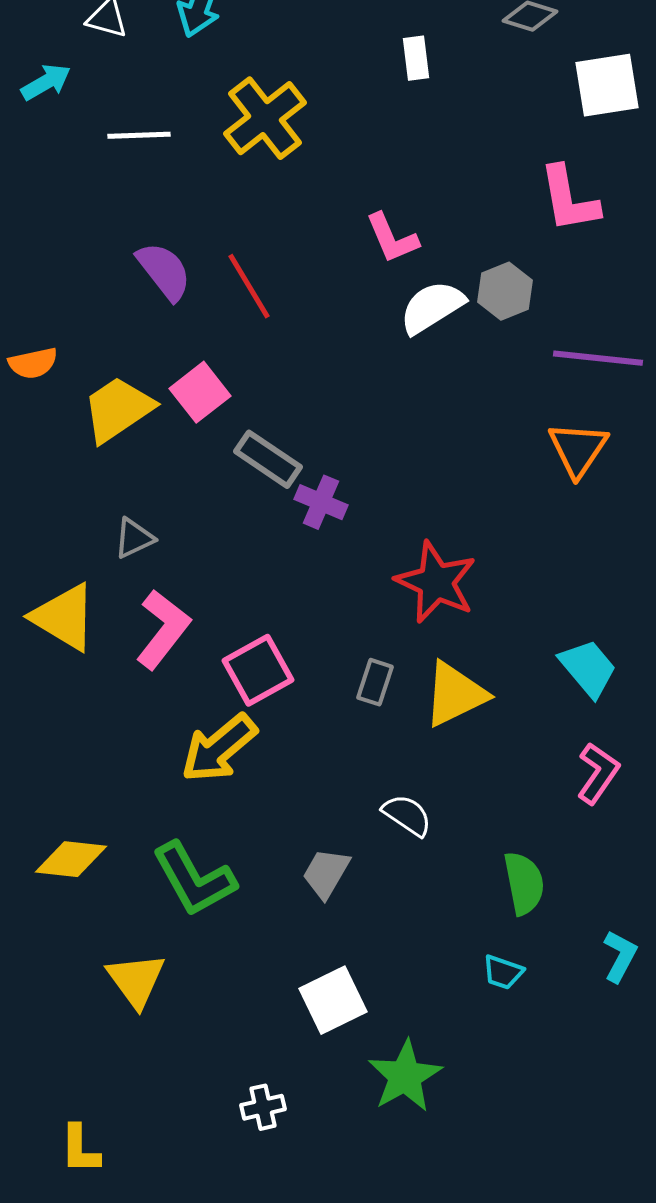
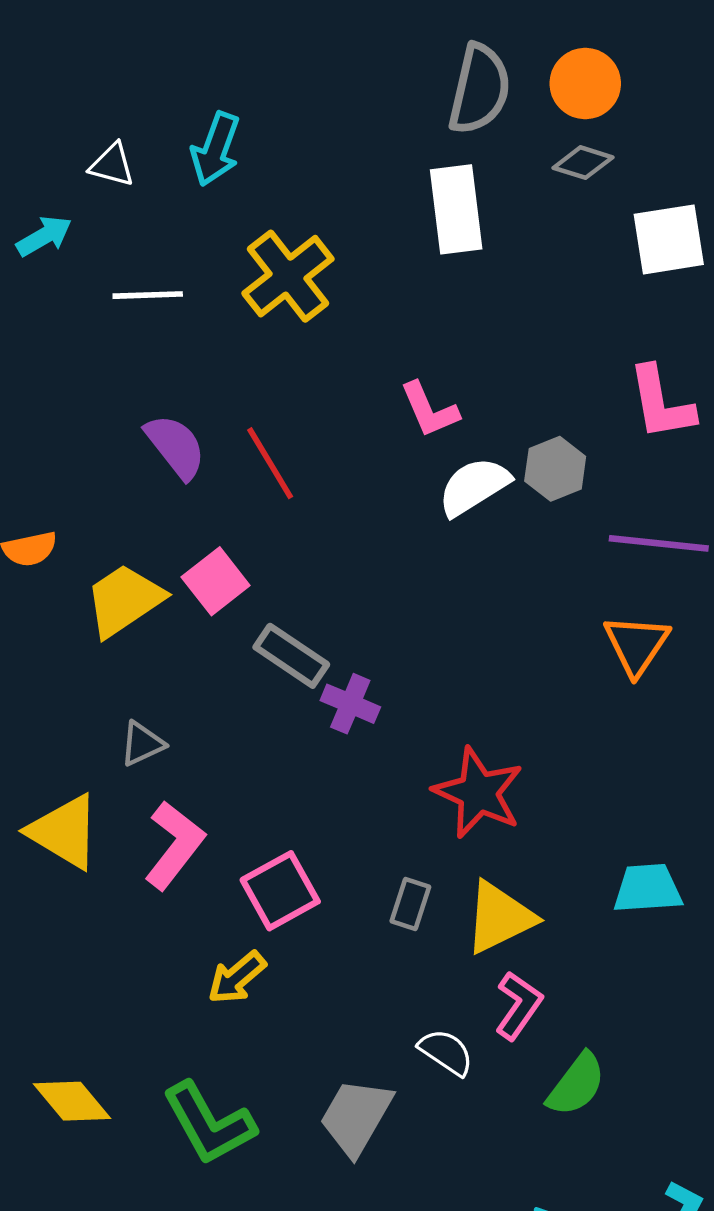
white rectangle: (416, 58) -> (456, 209), size x1.8
pink L-shape: (569, 199) -> (661, 403), moved
cyan trapezoid: (588, 668) -> (648, 888), turned -54
yellow arrow: (219, 748) -> (237, 978), size x0.7
pink L-shape: (598, 773) -> (518, 1005), moved
yellow diamond: (71, 859) -> (72, 1101), turned 44
gray trapezoid: (326, 873) -> (356, 1117), size x1.4
green semicircle: (524, 883) -> (576, 1084), moved, turned 48

